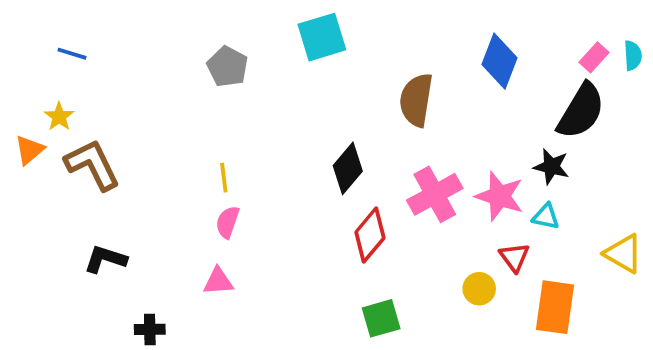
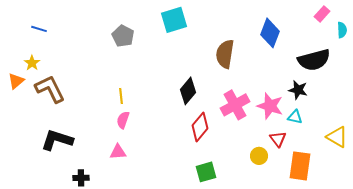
pink rectangle: (594, 57) -> (322, 14), moved
black semicircle: (581, 111) -> (314, 60), turned 44
black L-shape: (105, 259) -> (57, 140), size x1.4

